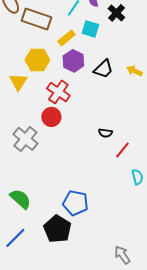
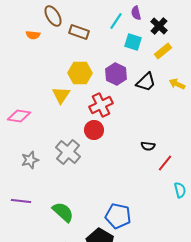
brown rectangle: (36, 19) -> (79, 32), size x0.7
yellow rectangle: (66, 38) -> (163, 51), moved
red cross: (58, 92) -> (101, 105), turned 30

